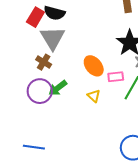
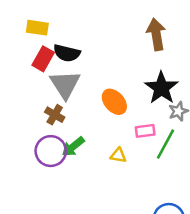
orange ellipse: (94, 66) -> (114, 102), moved
yellow triangle: (94, 96) -> (118, 155), turned -32

